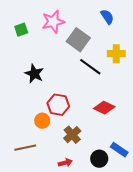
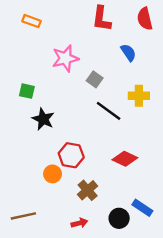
green square: (21, 30) -> (27, 91), moved, turned 32
gray square: (78, 40) -> (95, 79), size x0.6
brown line: (25, 148) -> (23, 216), moved

